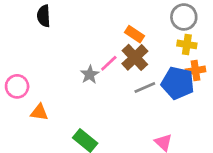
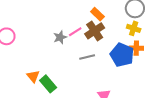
gray line: (145, 88) -> (87, 57), moved
orange triangle: (39, 112) -> (33, 76), moved, turned 32

